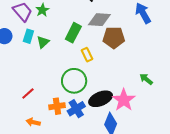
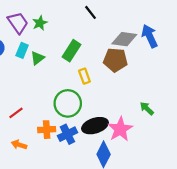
gray diamond: (99, 20) -> (124, 39), moved

